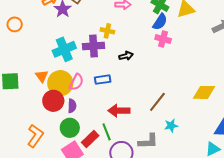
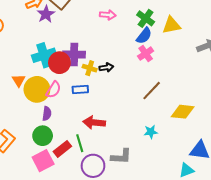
yellow cross: (107, 31) -> (90, 68), moved
pink cross: (163, 39) -> (146, 54), turned 35
red circle: (53, 101) -> (59, 63), moved
brown line: (157, 102) -> (152, 91), moved
cyan star: (171, 126) -> (151, 132), moved

